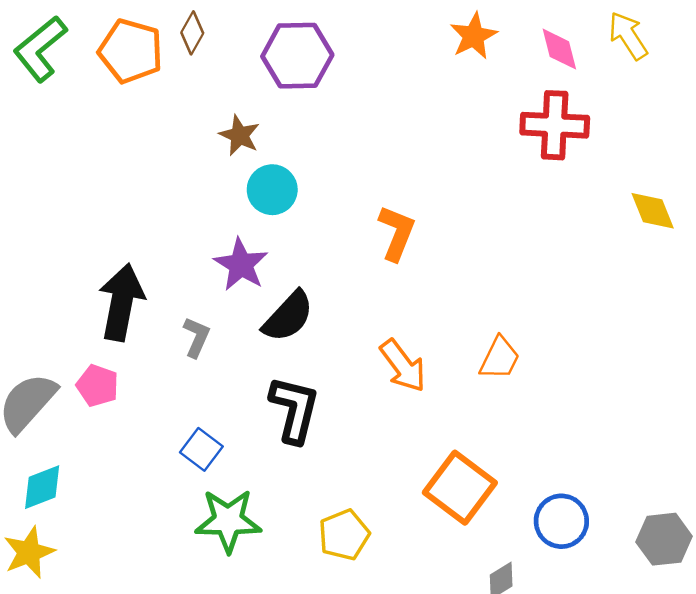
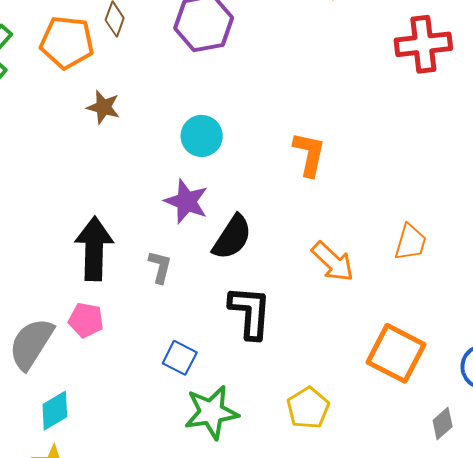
brown star: (240, 135) -> (103, 107), moved

